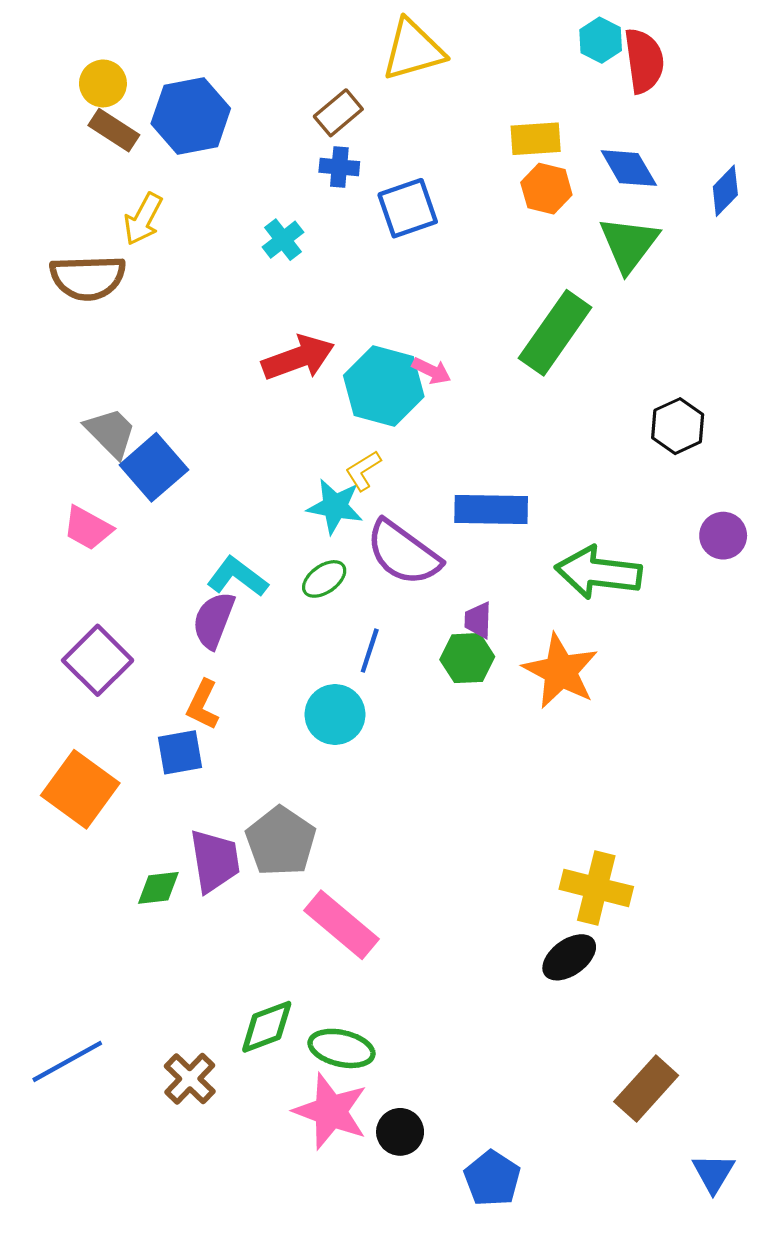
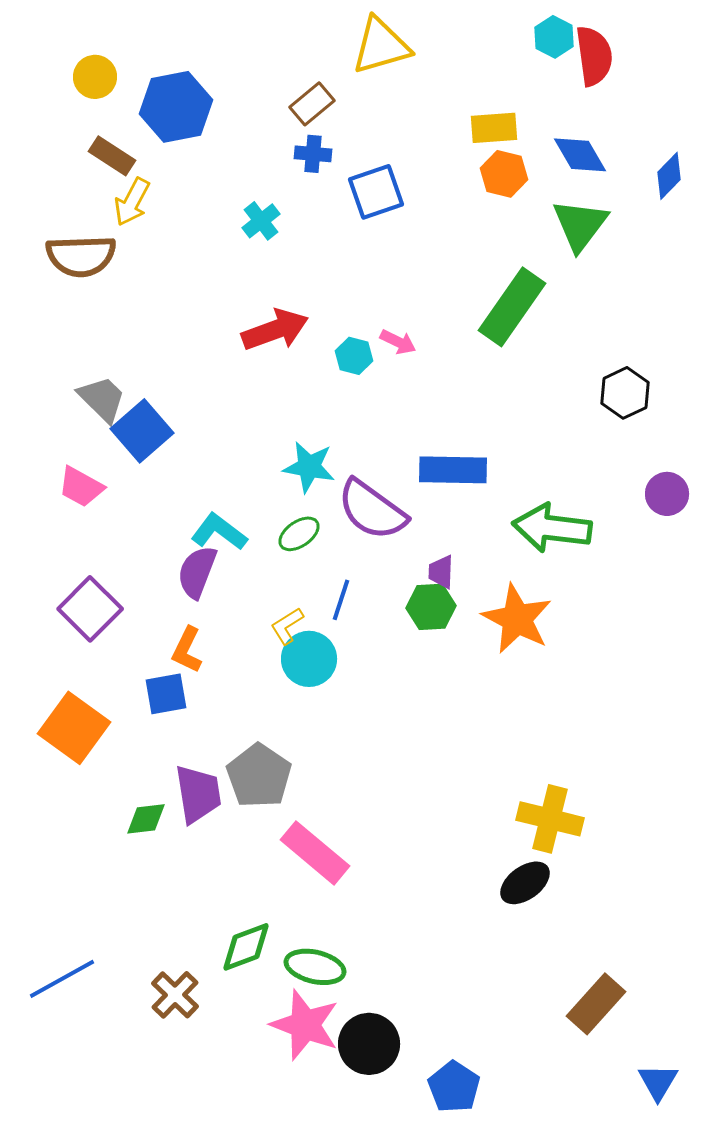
brown rectangle: (114, 130) -> (112, 156), moved
cyan hexagon: (384, 386) -> (354, 356), size x0.5
yellow L-shape: (363, 471) -> (287, 626), moved
black circle: (400, 1132) -> (369, 1044), size x1.4

